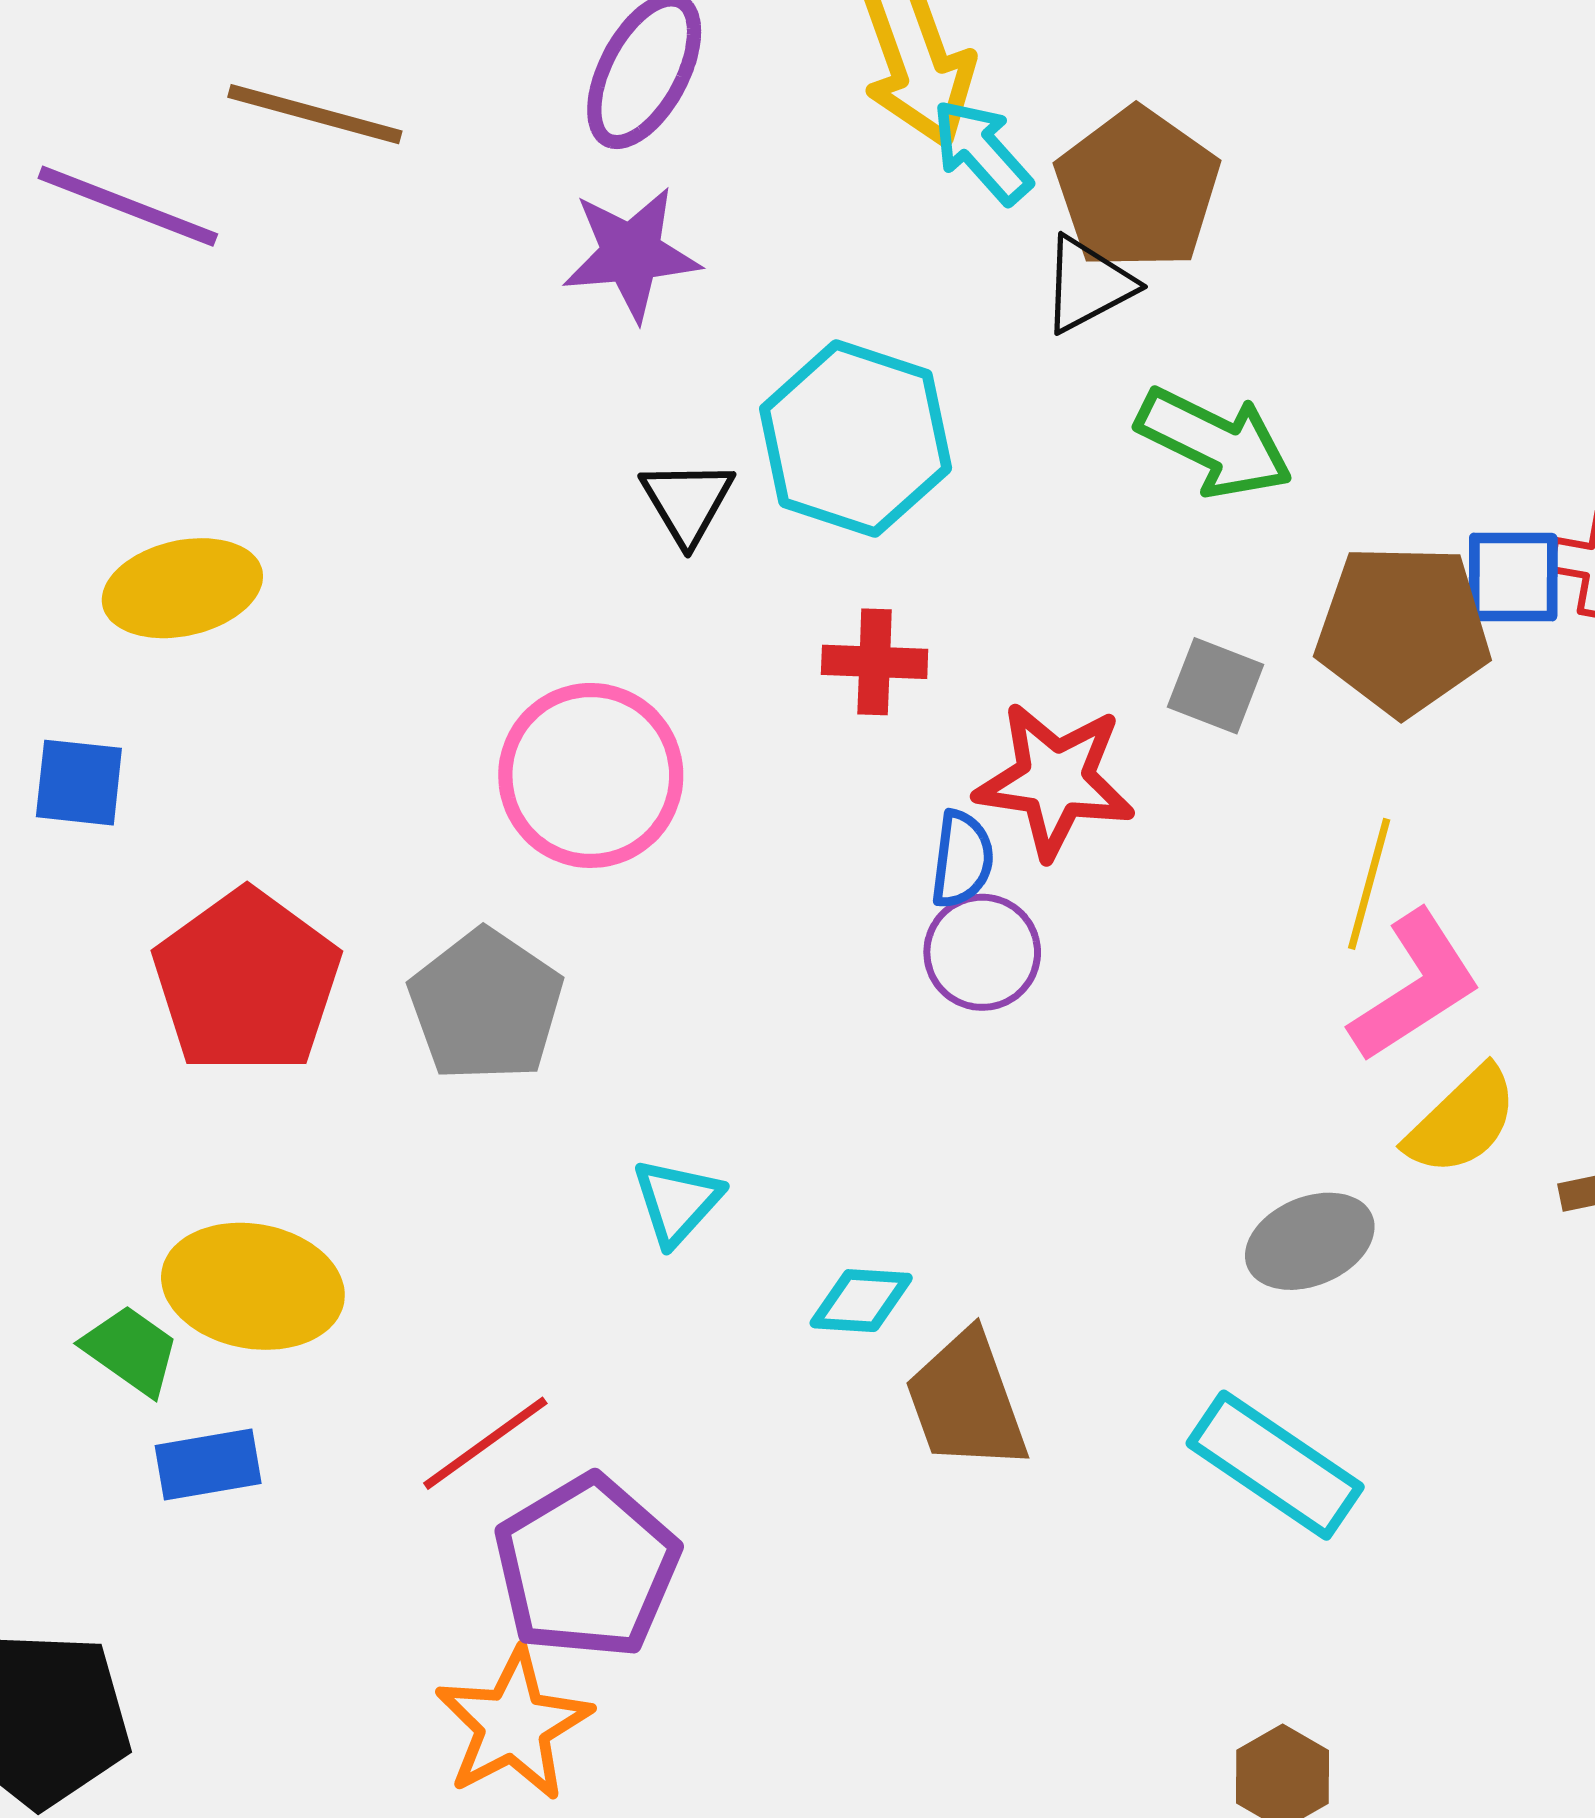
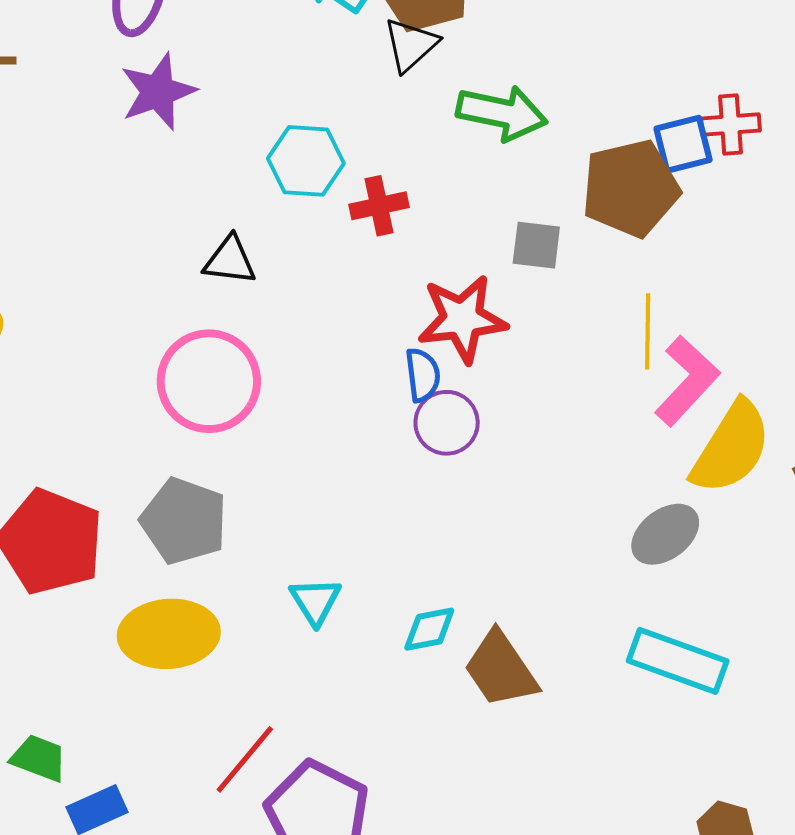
cyan hexagon: (856, 439) -> (306, 161), size x0.7
black triangle: (687, 502) -> (230, 260), moved, turned -38
red cross: (875, 662) -> (379, 206), moved
yellow semicircle: (1462, 1121) -> (731, 448), size x1.4
yellow ellipse: (253, 1286) -> (169, 634), moved

